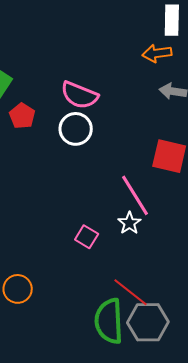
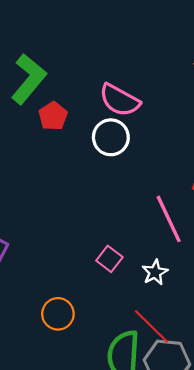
white star: (129, 223) -> (155, 272), moved
orange circle: (18, 289) -> (58, 314), moved

